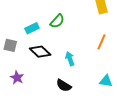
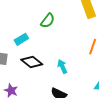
green semicircle: (57, 21) -> (48, 21), moved

